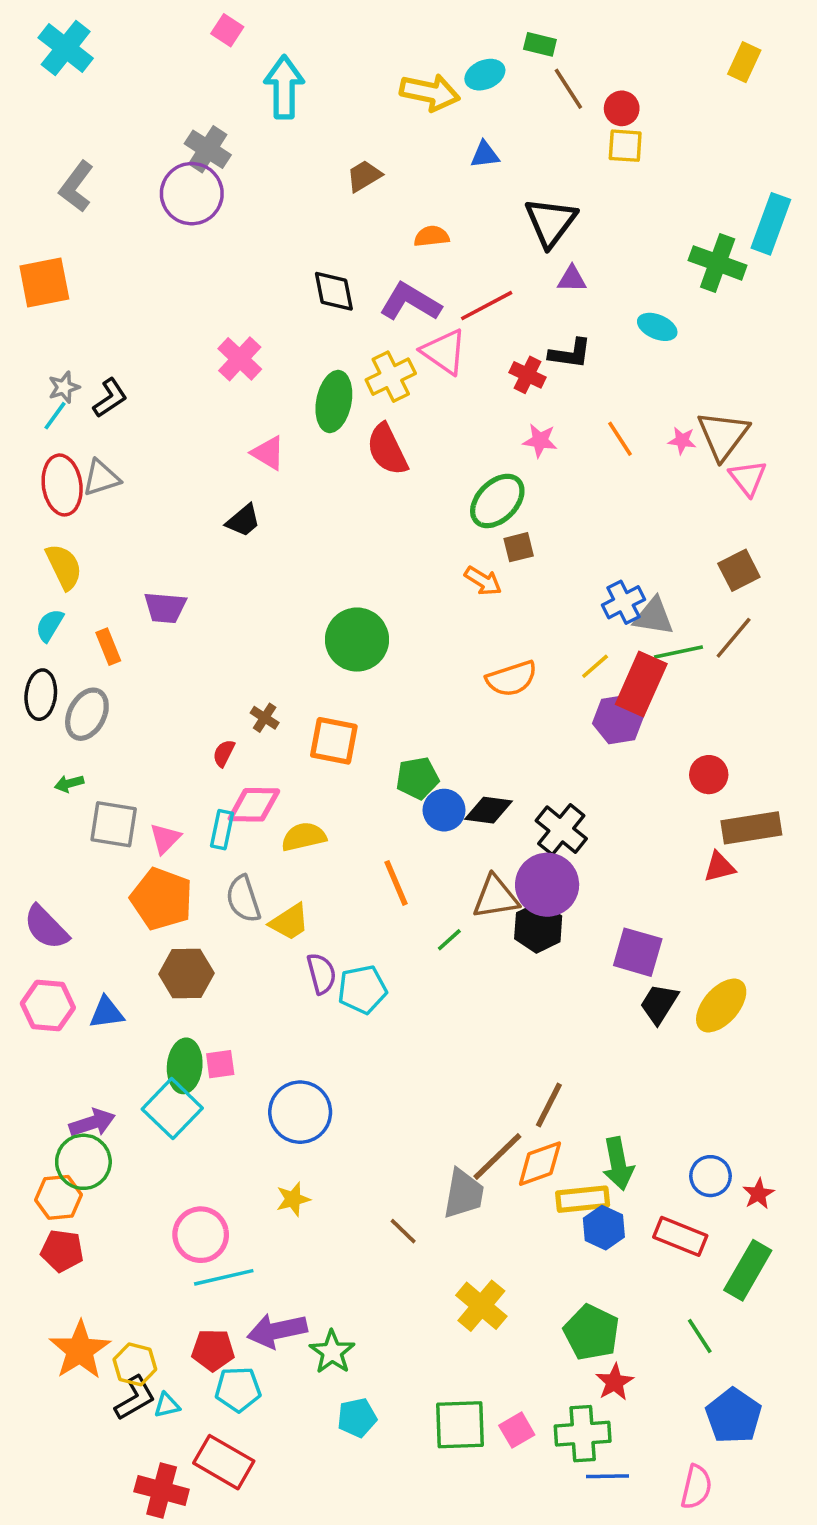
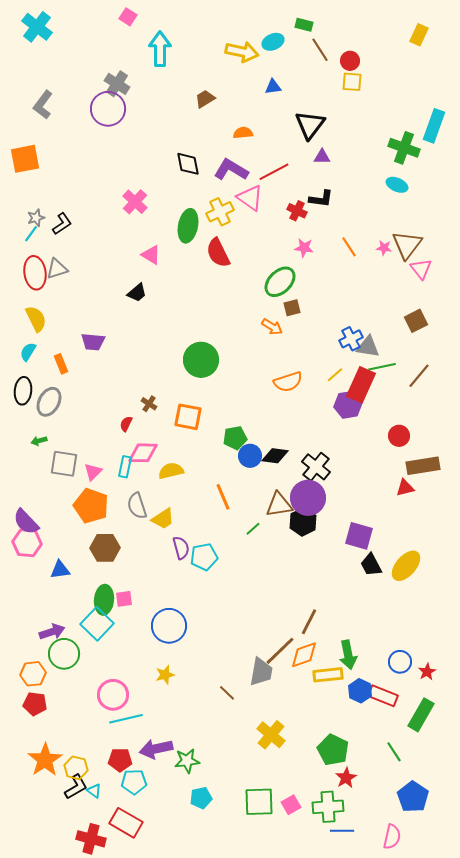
cyan ellipse: (657, 327) -> (397, 185), moved
brown line: (734, 638) -> (419, 376), moved
black trapezoid: (659, 1004) -> (371, 565), turned -60
pink hexagon: (48, 1006) -> (27, 543), moved
green circle: (83, 1162) -> (64, 654), moved
blue hexagon: (604, 1228) -> (360, 691), moved
green star: (332, 1352) -> (187, 761), turned 30
cyan triangle: (167, 1405) -> (94, 791), turned 49

